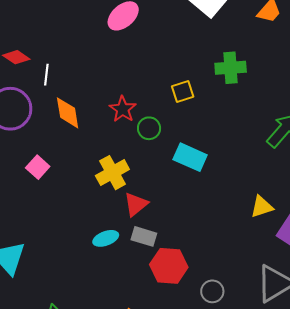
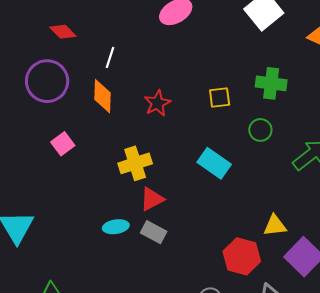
white line: (46, 75) -> (110, 57), moved
green circle: (149, 128) -> (260, 130), moved
red hexagon: (169, 266) -> (242, 256), moved

